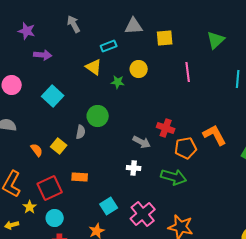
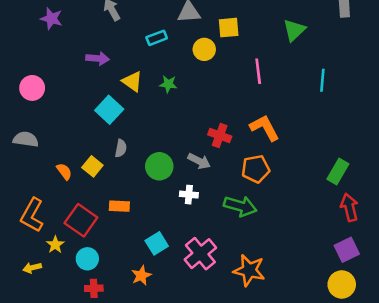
purple arrow: (43, 55) -> (98, 58), moved
yellow triangle: (94, 67) -> (132, 82), moved
yellow circle: (139, 69) -> (204, 49), moved
cyan square: (53, 96) -> (109, 110), moved
green circle: (98, 116) -> (159, 166), moved
red cross: (166, 128) -> (220, 135), moved
orange L-shape: (215, 135) -> (265, 128), moved
red square: (50, 188) -> (81, 220), turned -30

